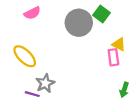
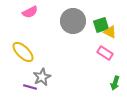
green square: (101, 14) -> (101, 25), moved, turned 35
yellow triangle: (119, 44) -> (110, 32), moved
pink rectangle: (113, 57) -> (105, 53), turned -49

